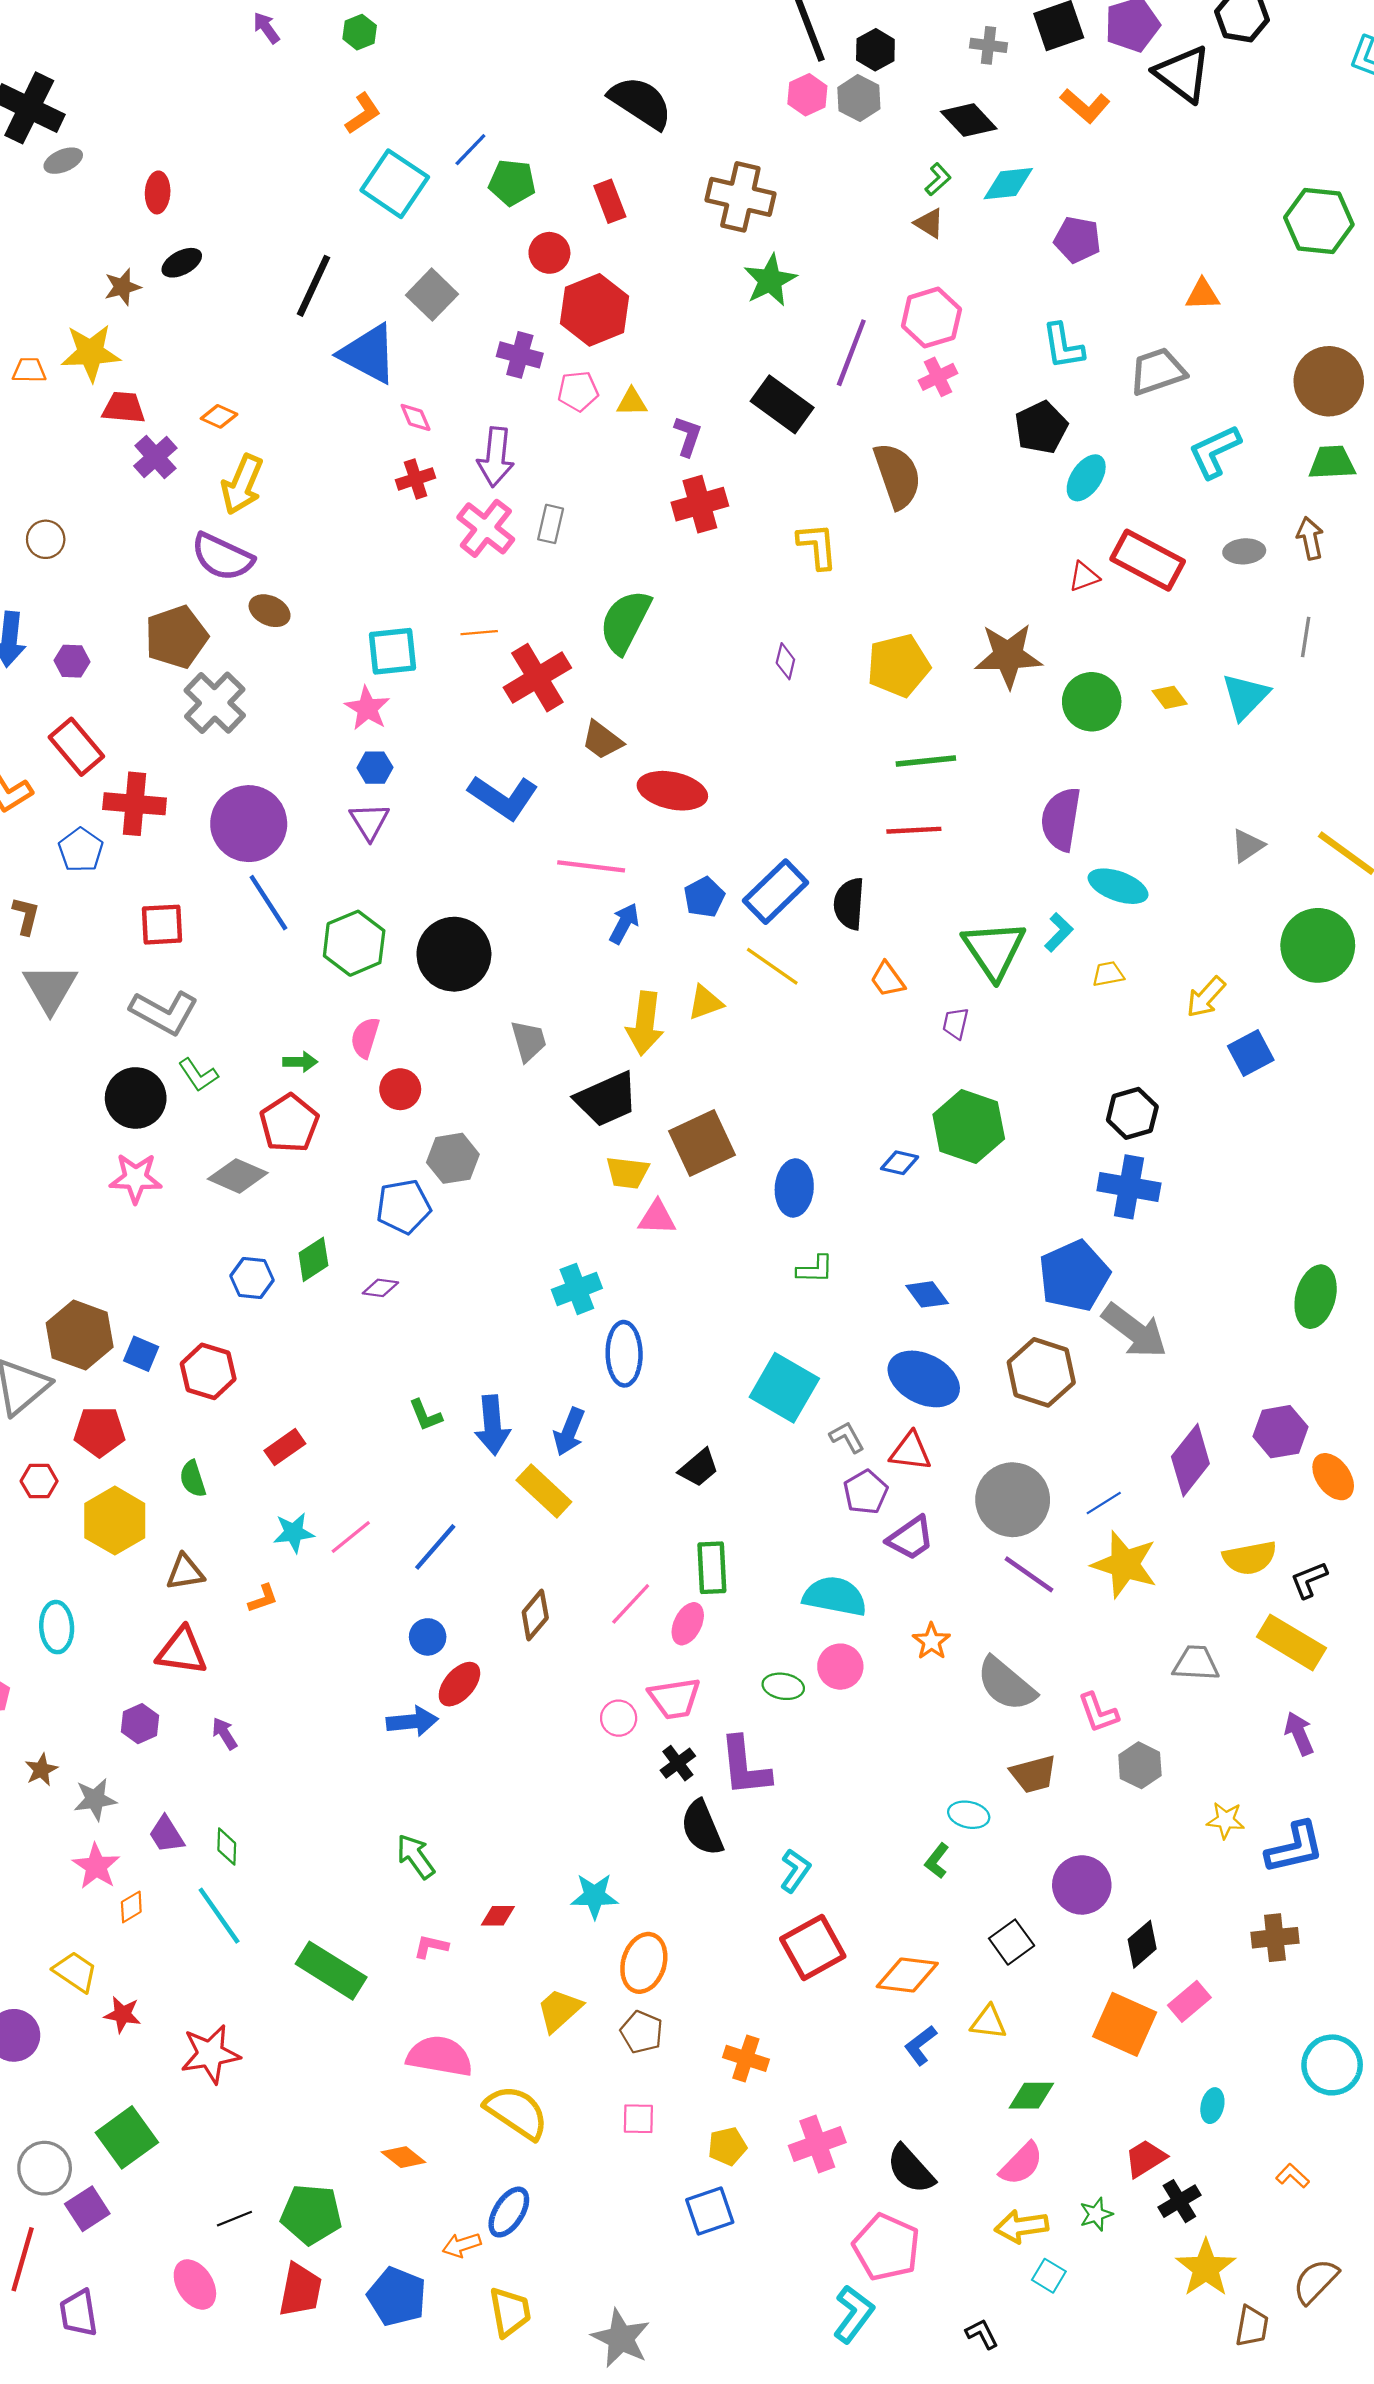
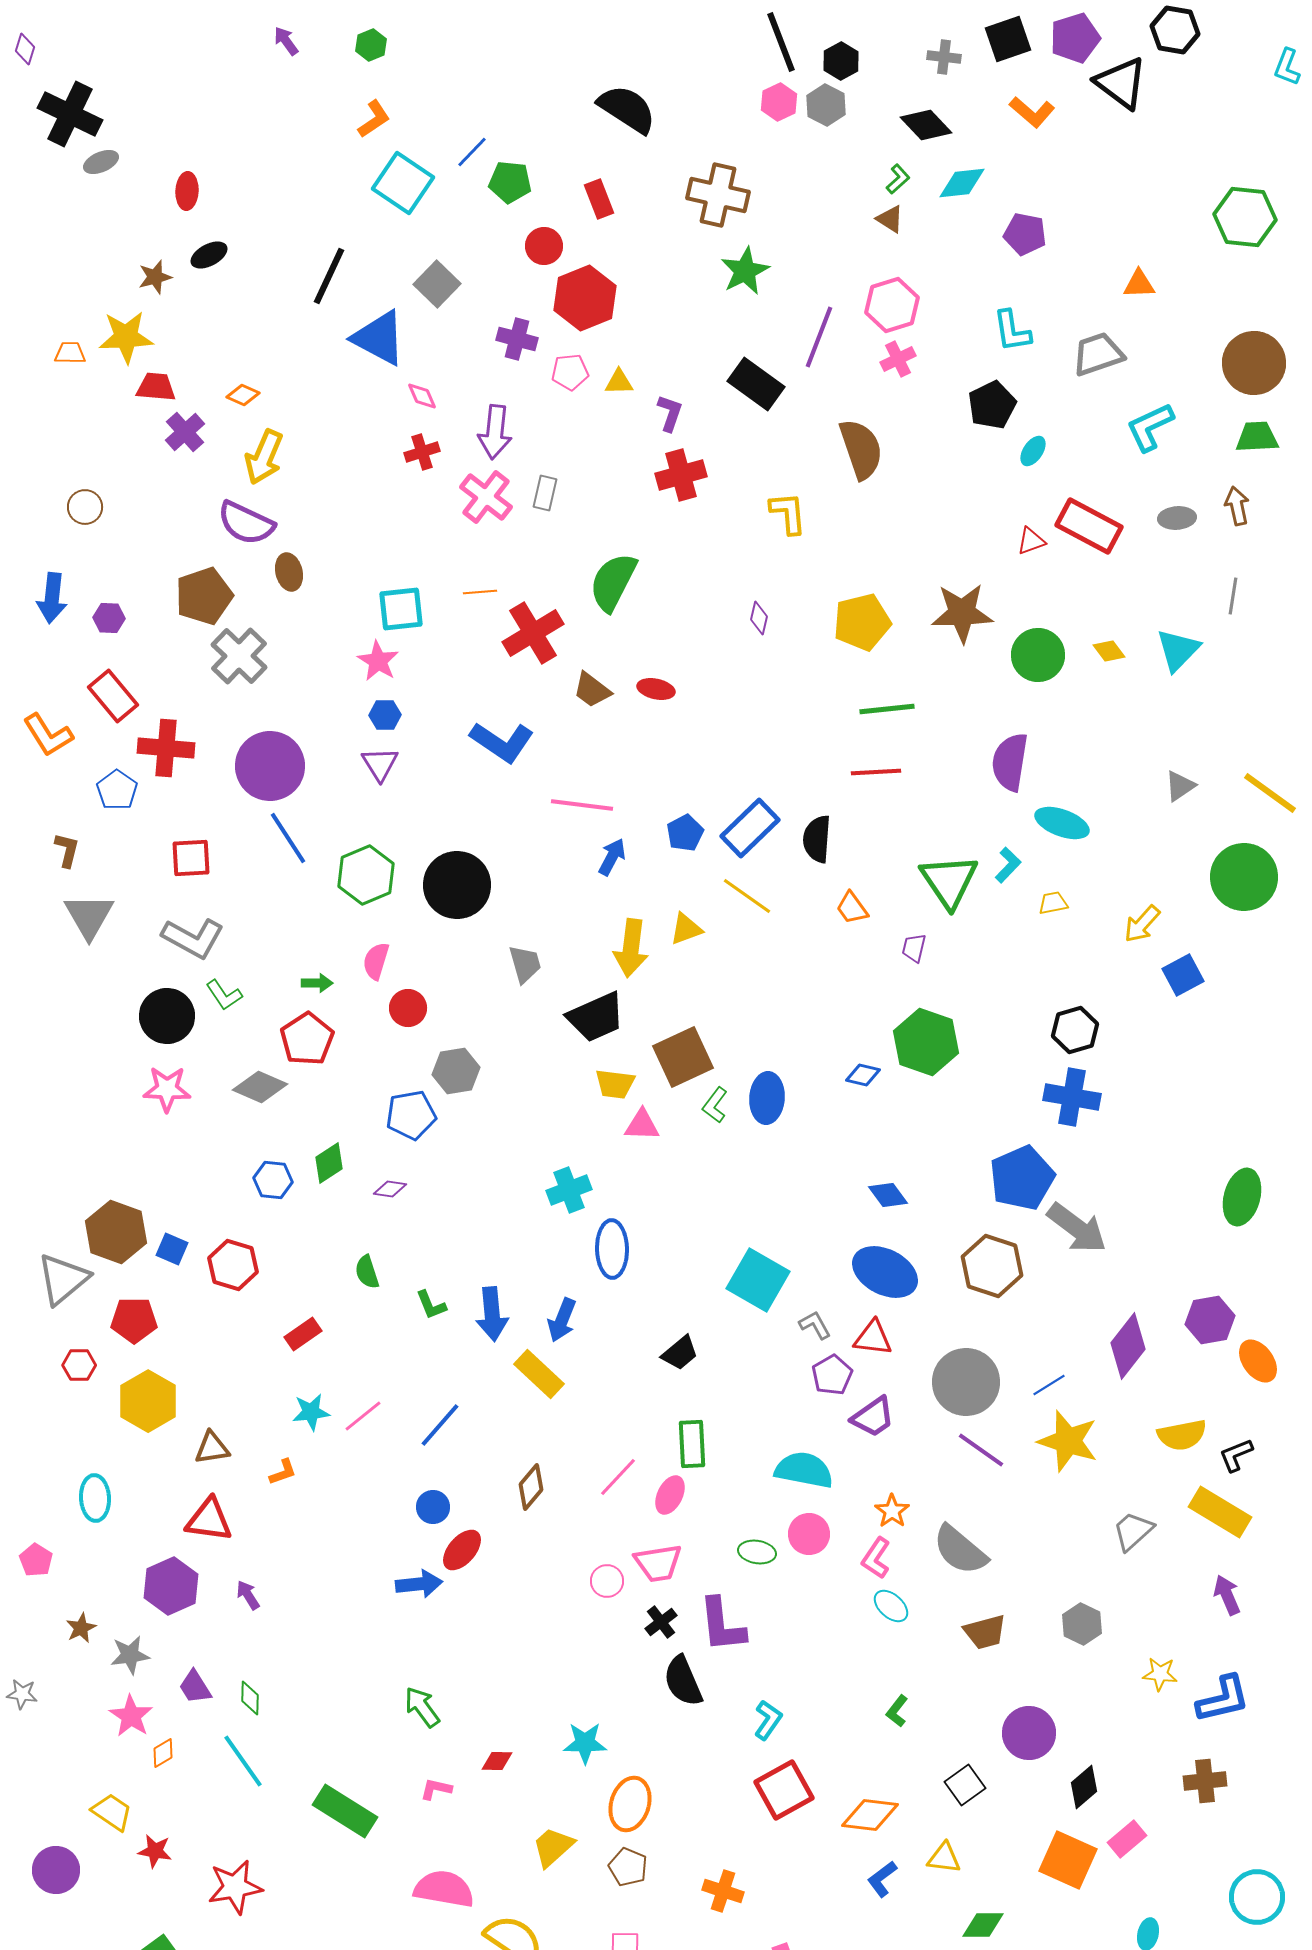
cyan ellipse: (1086, 478) -> (1033, 451), size x0.7
brown ellipse: (270, 611) -> (289, 572), turned 51
red ellipse: (672, 791) -> (656, 689), moved, size x0.6
green L-shape: (815, 1269) -> (715, 1105), moved, turned 126
green semicircle: (193, 1479) -> (367, 1272), moved
gray trapezoid: (1196, 1663) -> (1133, 1531), turned -45
pink L-shape: (1098, 1713) -> (876, 1558), moved, turned 54
purple hexagon: (140, 1724) -> (171, 1586), size x1.6
cyan ellipse: (969, 1815) -> (891, 1606), moved, turned 30

